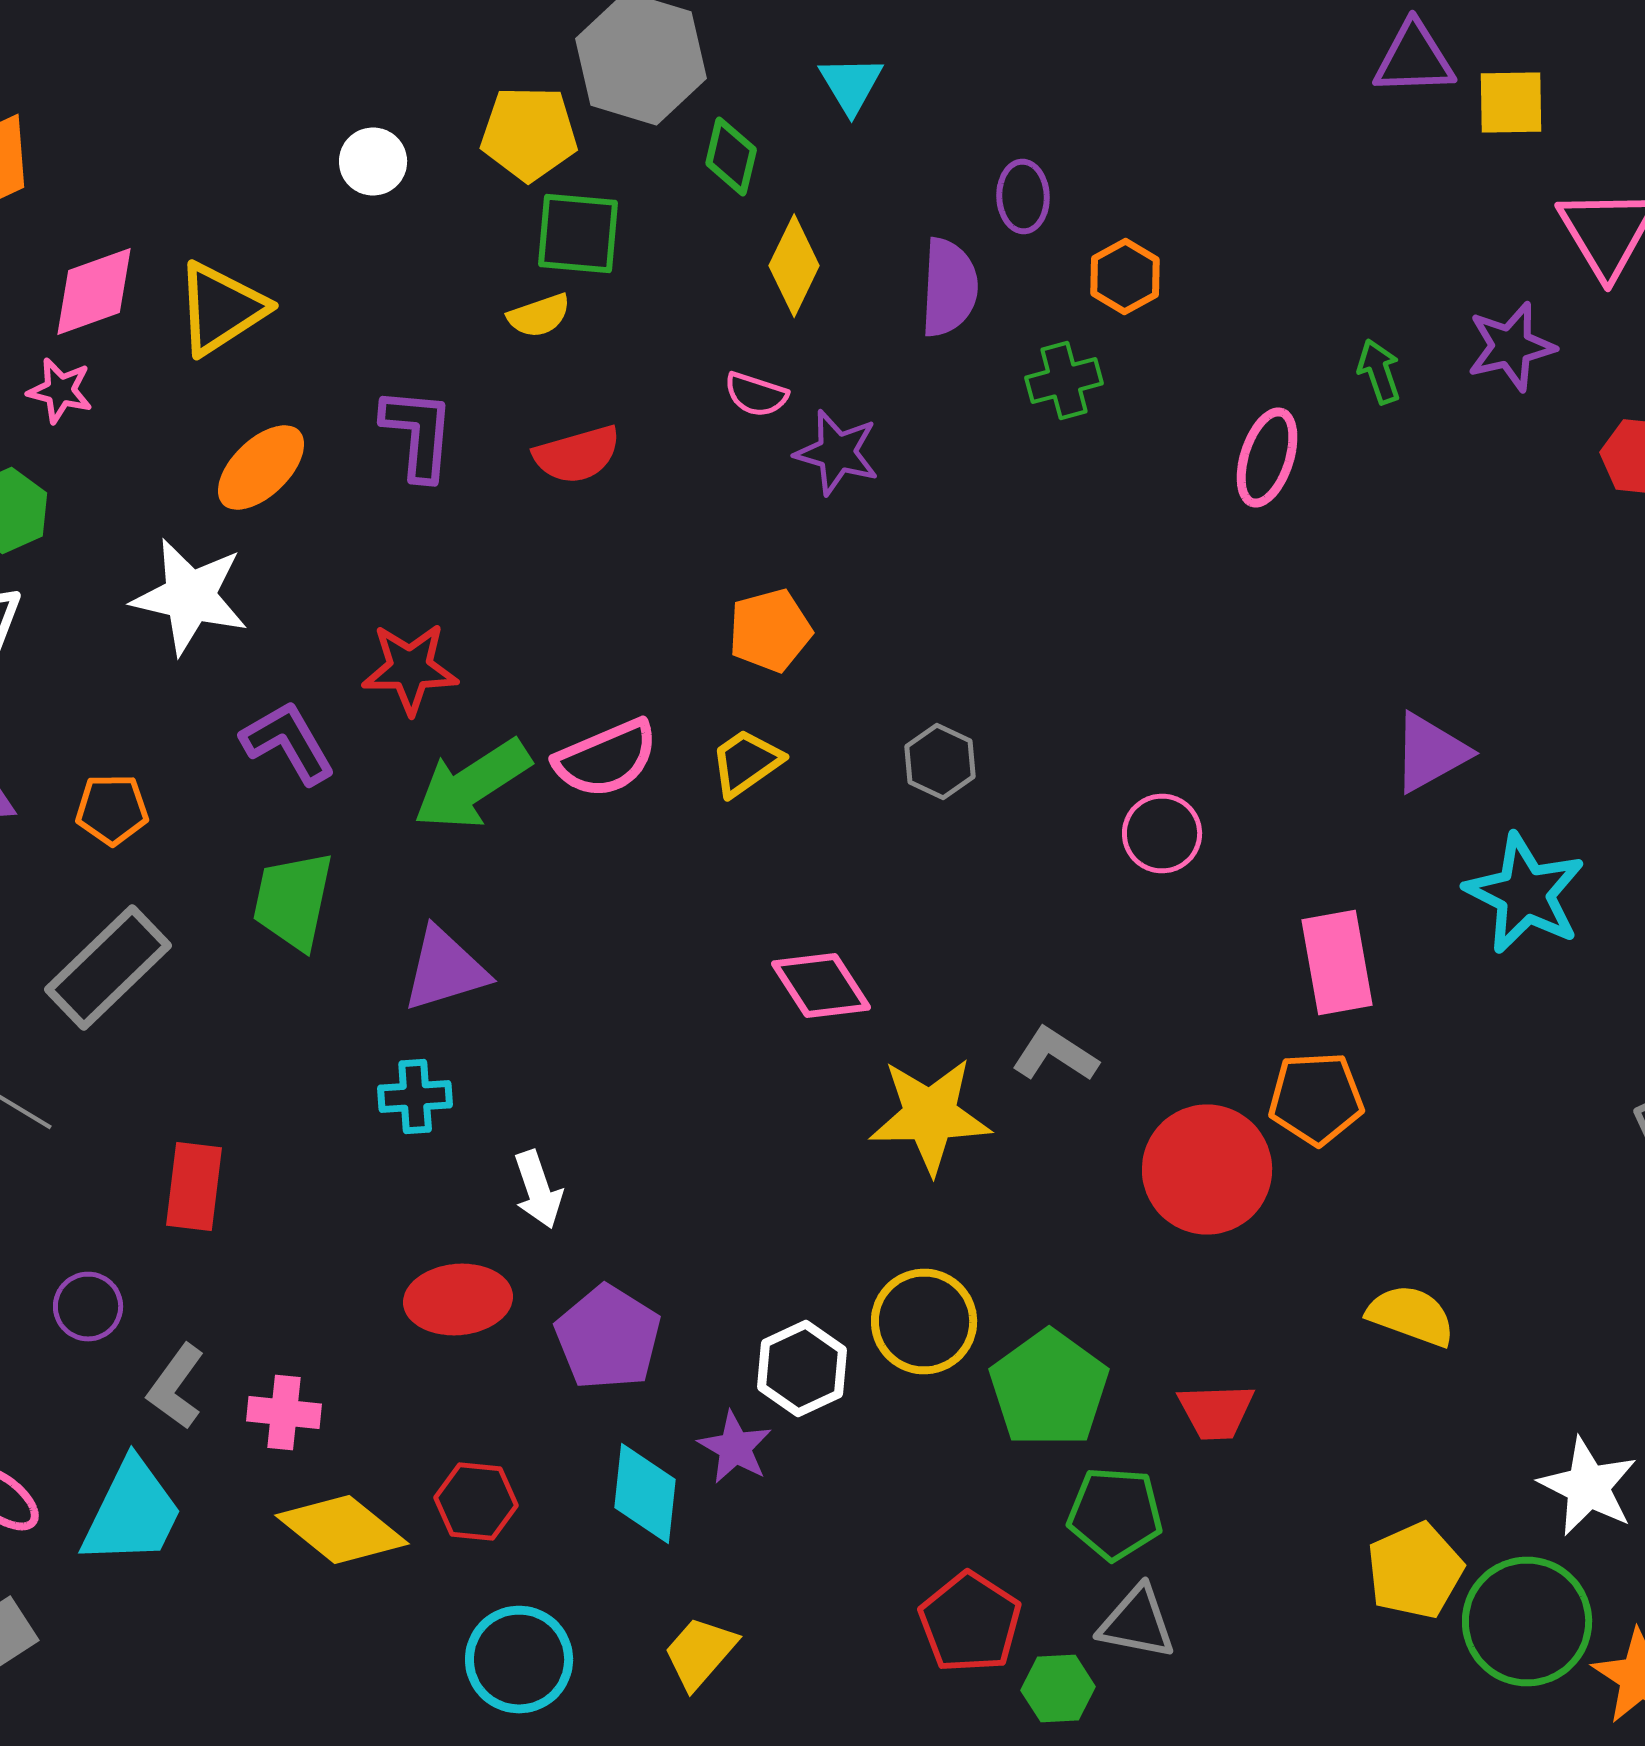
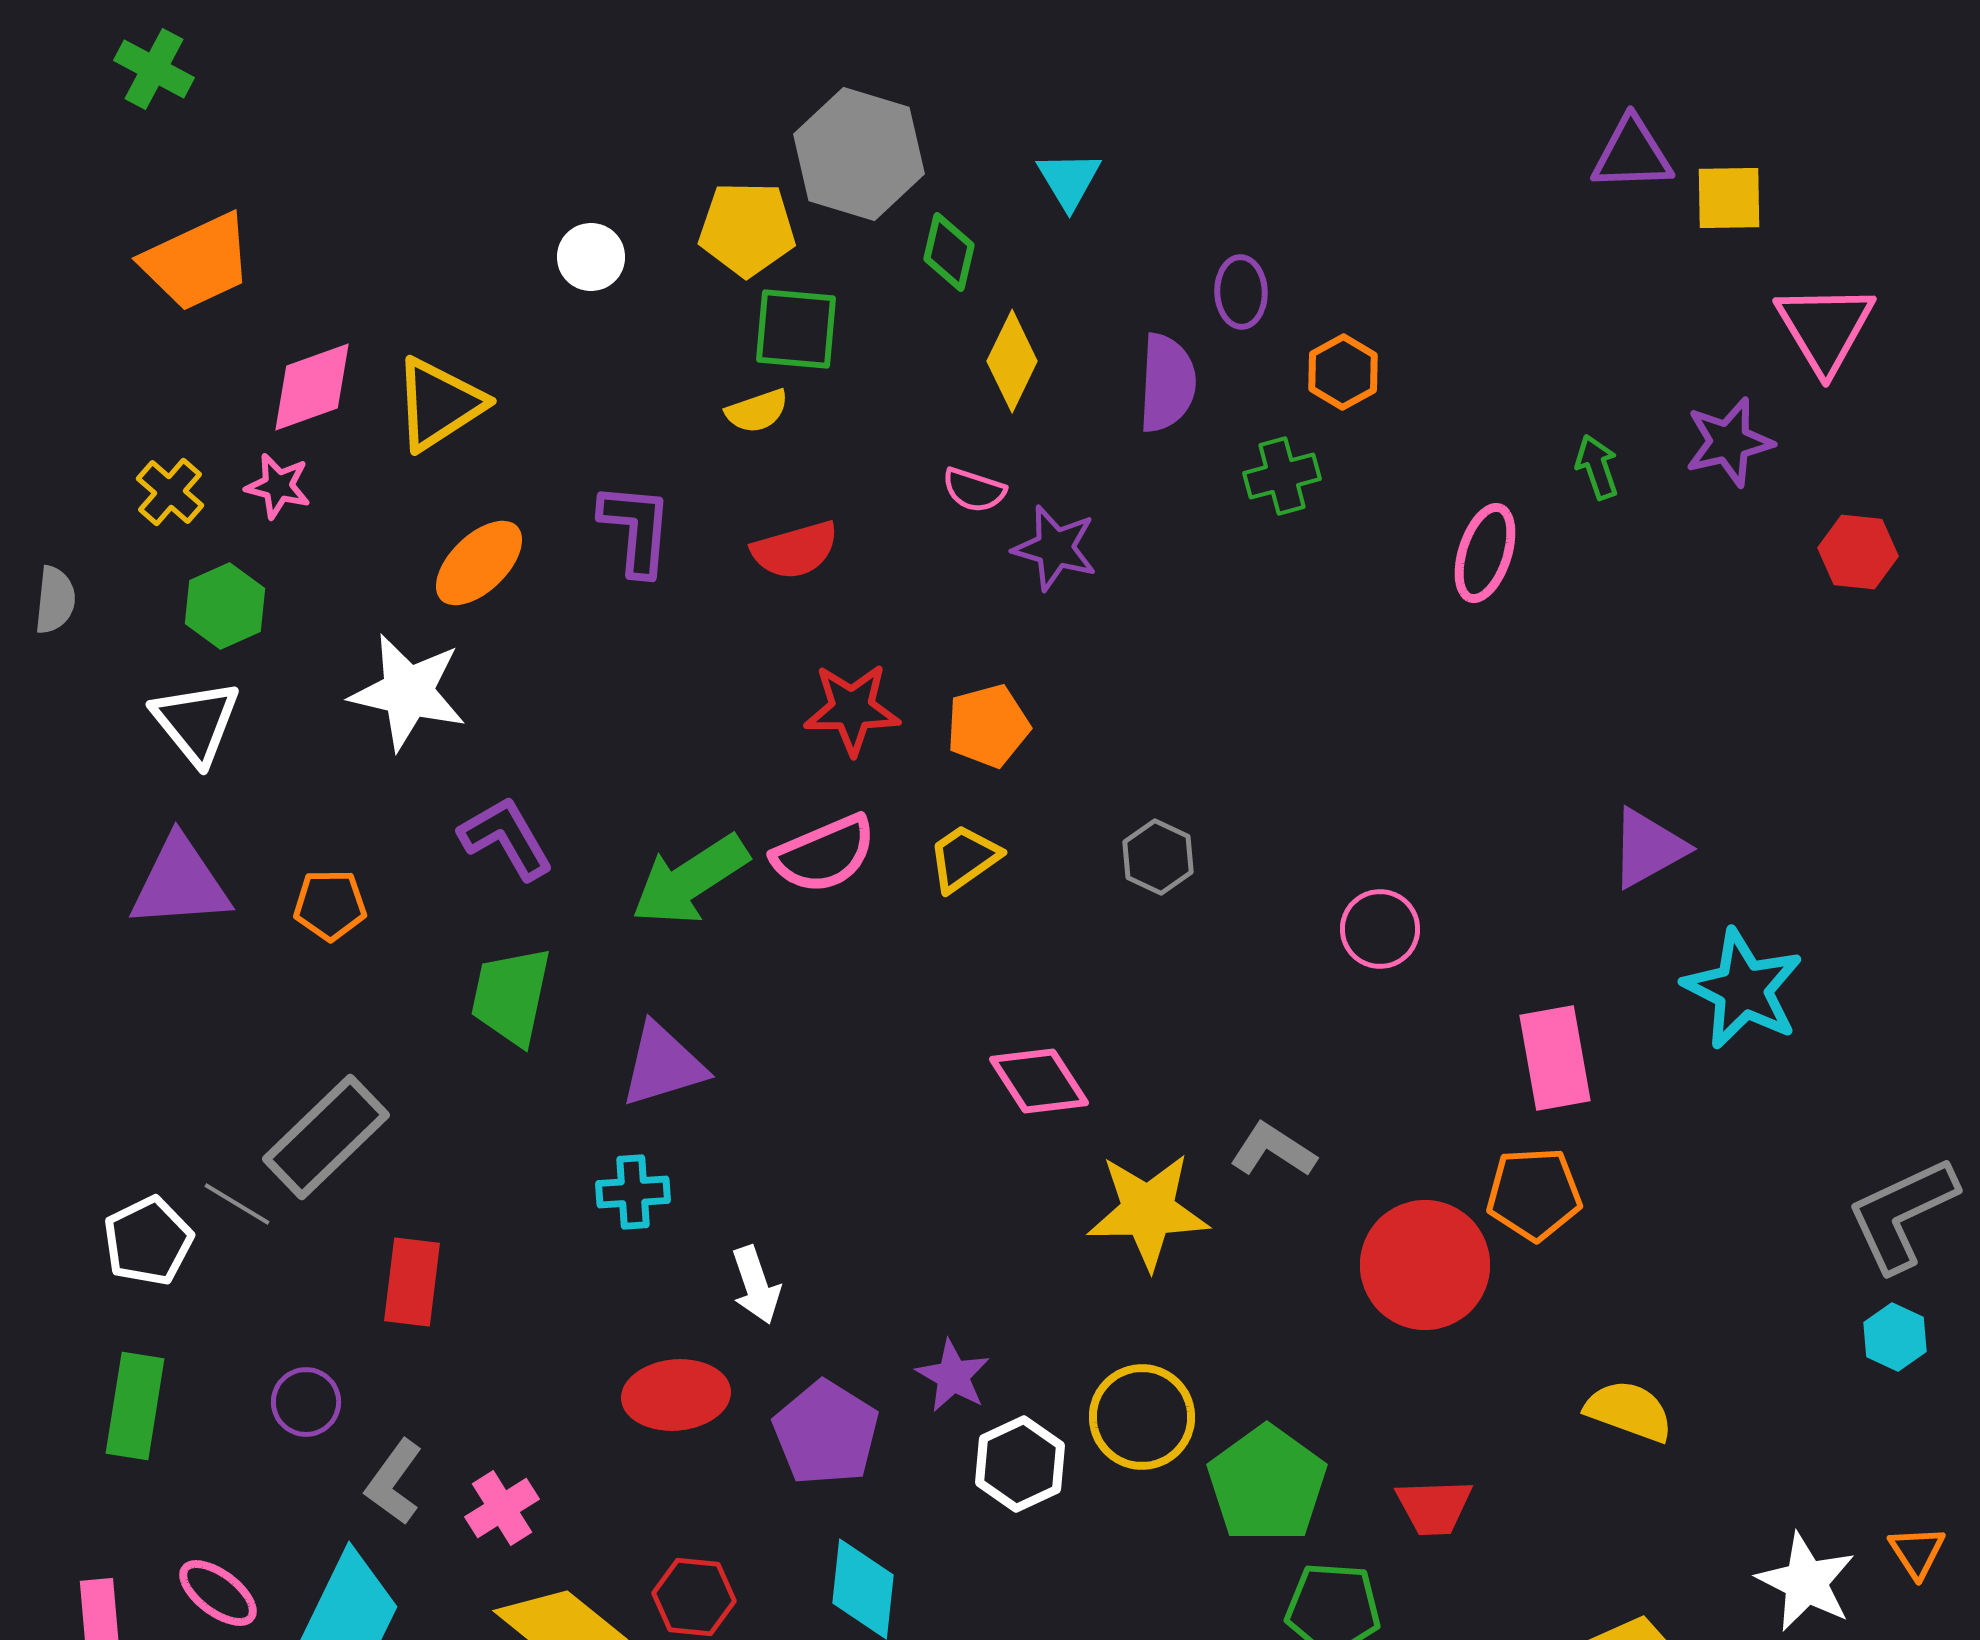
red star: (410, 668) -> (852, 709), moved
gray rectangle: (108, 968) -> (326, 1137), moved
pink cross: (284, 1412) -> (502, 1508), turned -38
purple star: (735, 1448) -> (953, 1376), moved

